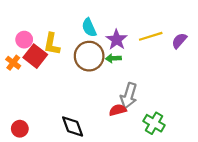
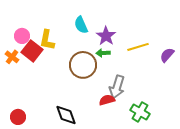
yellow line: (151, 36) -> (138, 47), moved
purple semicircle: (179, 41) -> (167, 55), moved
brown circle: (89, 56) -> (83, 65), moved

